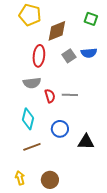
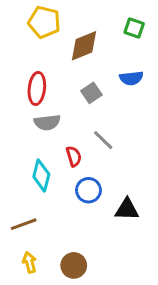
red ellipse: (39, 56) -> (37, 88), moved
gray square: (69, 56) -> (91, 93), moved
gray line: (70, 95) -> (103, 140), turned 42
red semicircle: (50, 96) -> (74, 156), moved
brown line: (32, 147) -> (24, 224), moved

